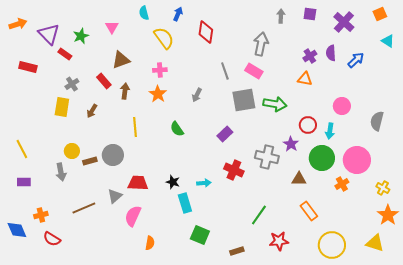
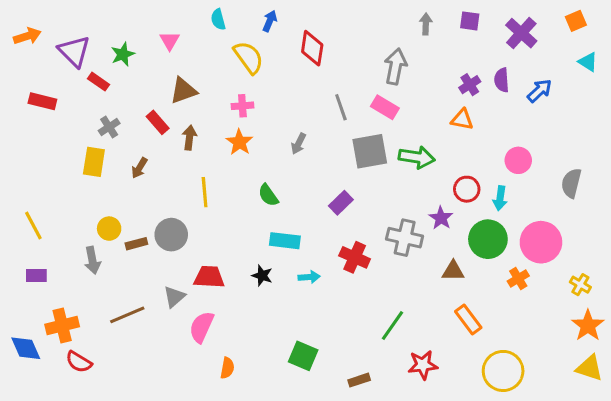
cyan rectangle: (185, 203) -> (285, 241), moved, turned -66
orange cross: (41, 215) -> (62, 326), size x1.5
yellow triangle: (375, 243) -> (589, 368), moved

